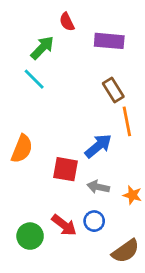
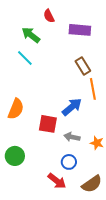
green arrow: (42, 48) -> (31, 35), turned -96
red arrow: (64, 225) -> (57, 181), moved
green circle: (30, 236) -> (15, 156), moved

